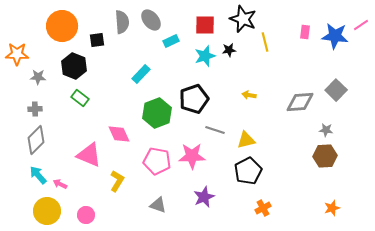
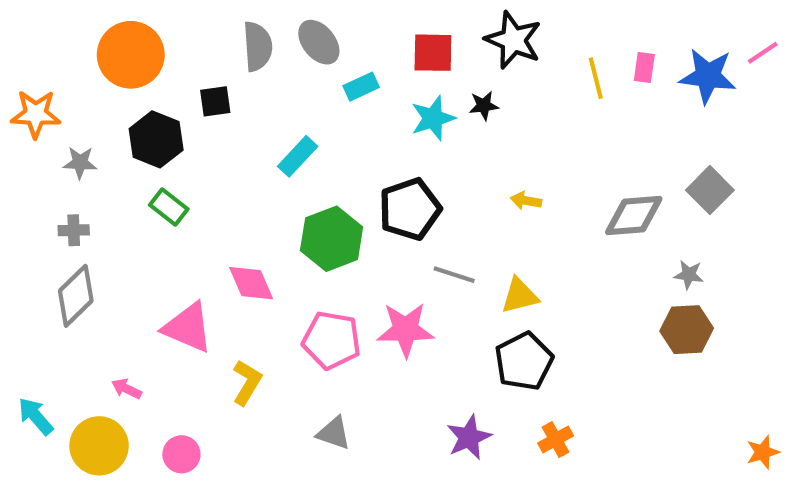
black square: (97, 40) -> (215, 101), moved
yellow line: (265, 42) -> (596, 78), moved
cyan arrow: (38, 175) -> (36, 416), moved
purple star: (204, 197) -> (469, 437), moved
orange star: (332, 208) -> (763, 452), moved

